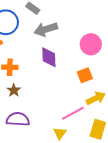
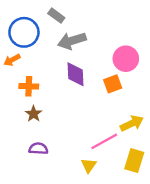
orange square: (85, 75) -> (113, 84), moved
purple semicircle: (18, 119) -> (38, 149), size x0.7

